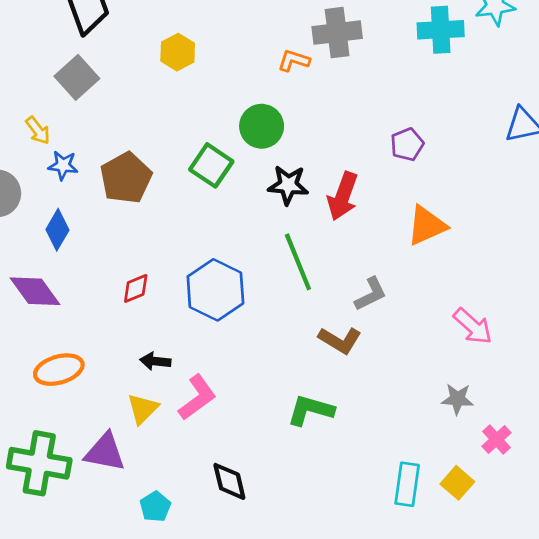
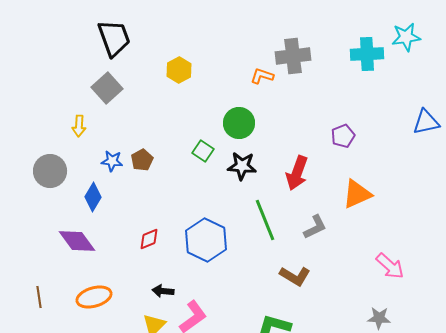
yellow arrow: (38, 130) -> (79, 126), turned 40
blue star: (63, 165) -> (112, 161), moved
green square: (211, 165) -> (203, 151), size x0.7
brown pentagon: (126, 178) -> (142, 160), size x0.6
black star: (288, 185) -> (242, 166), moved
gray L-shape: (371, 294) -> (315, 227), moved

